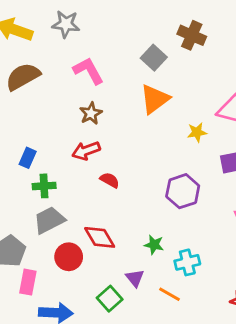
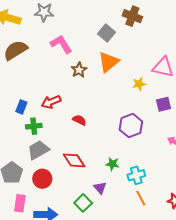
brown star: (91, 113) -> (79, 70), moved
red arrow: (86, 151) -> (51, 102), moved
red circle: (69, 257) -> (42, 179), moved
pink rectangle: (28, 282) -> (20, 203), moved
orange line: (170, 294) -> (141, 198), moved, turned 35

